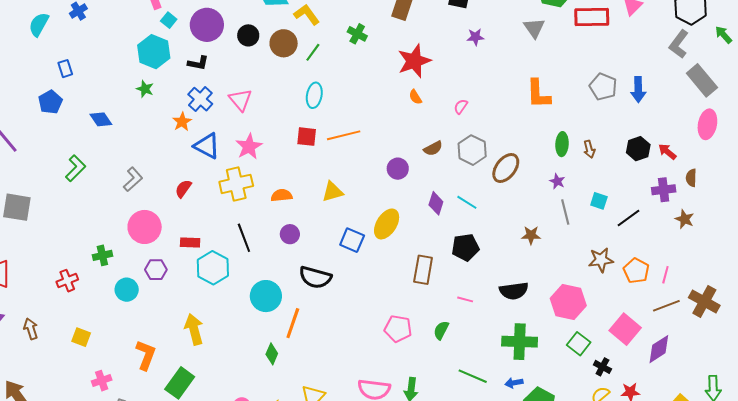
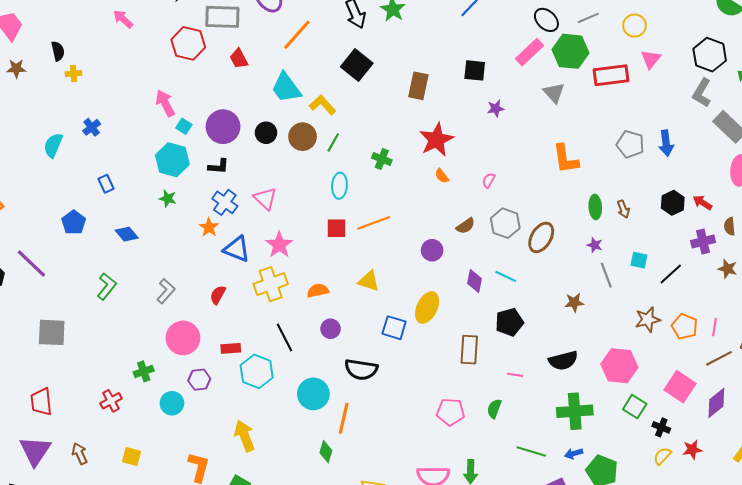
green cross: (357, 34) -> (382, 159), moved
blue rectangle: (65, 69) -> (106, 184), moved
yellow triangle: (332, 192) -> (369, 281), turned 40

